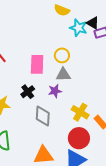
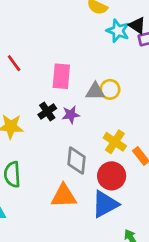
yellow circle: (62, 55) -> (110, 89), moved
purple star: (55, 91) -> (71, 115), moved
gray diamond: (43, 116) -> (76, 161), moved

